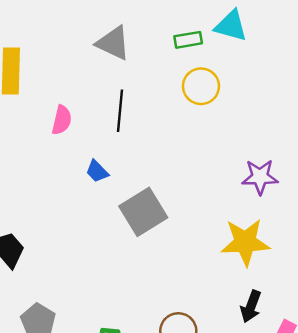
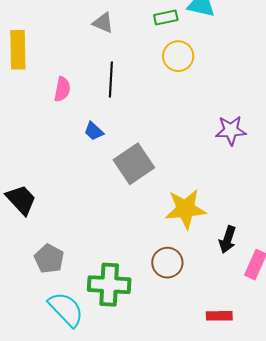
gray triangle: (113, 43) -> (103, 23), size x0.7
yellow star: (245, 242) -> (186, 209), moved

